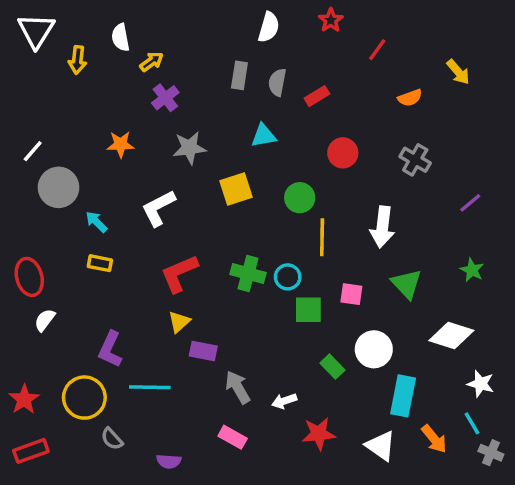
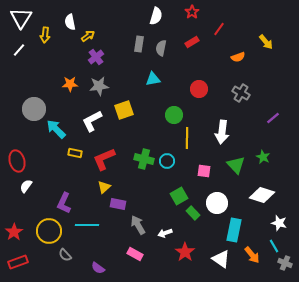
red rectangle: (317, 96) -> (192, 42), moved
gray star: (189, 148) -> (99, 86), moved
white line: (33, 151) -> (19, 50), moved
yellow square: (236, 189) -> (124, 110), moved
cyan arrow: (96, 222) -> (56, 129), size x1.5
yellow rectangle: (100, 263) -> (75, 153), moved
green star: (472, 270) -> (263, 157), moved
green square: (308, 310) -> (179, 196), moved, turned -30
red star: (319, 434) -> (185, 252), turned -30
purple semicircle: (169, 461) -> (98, 268), turned 32

